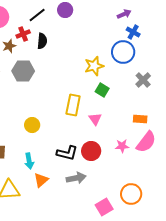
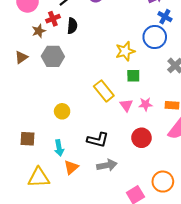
green square: (102, 90) -> (133, 76), turned -32
yellow rectangle: (73, 105) -> (104, 91), turned -50
pink star: (122, 146) -> (146, 104), moved
red circle: (91, 151) -> (141, 138), moved

